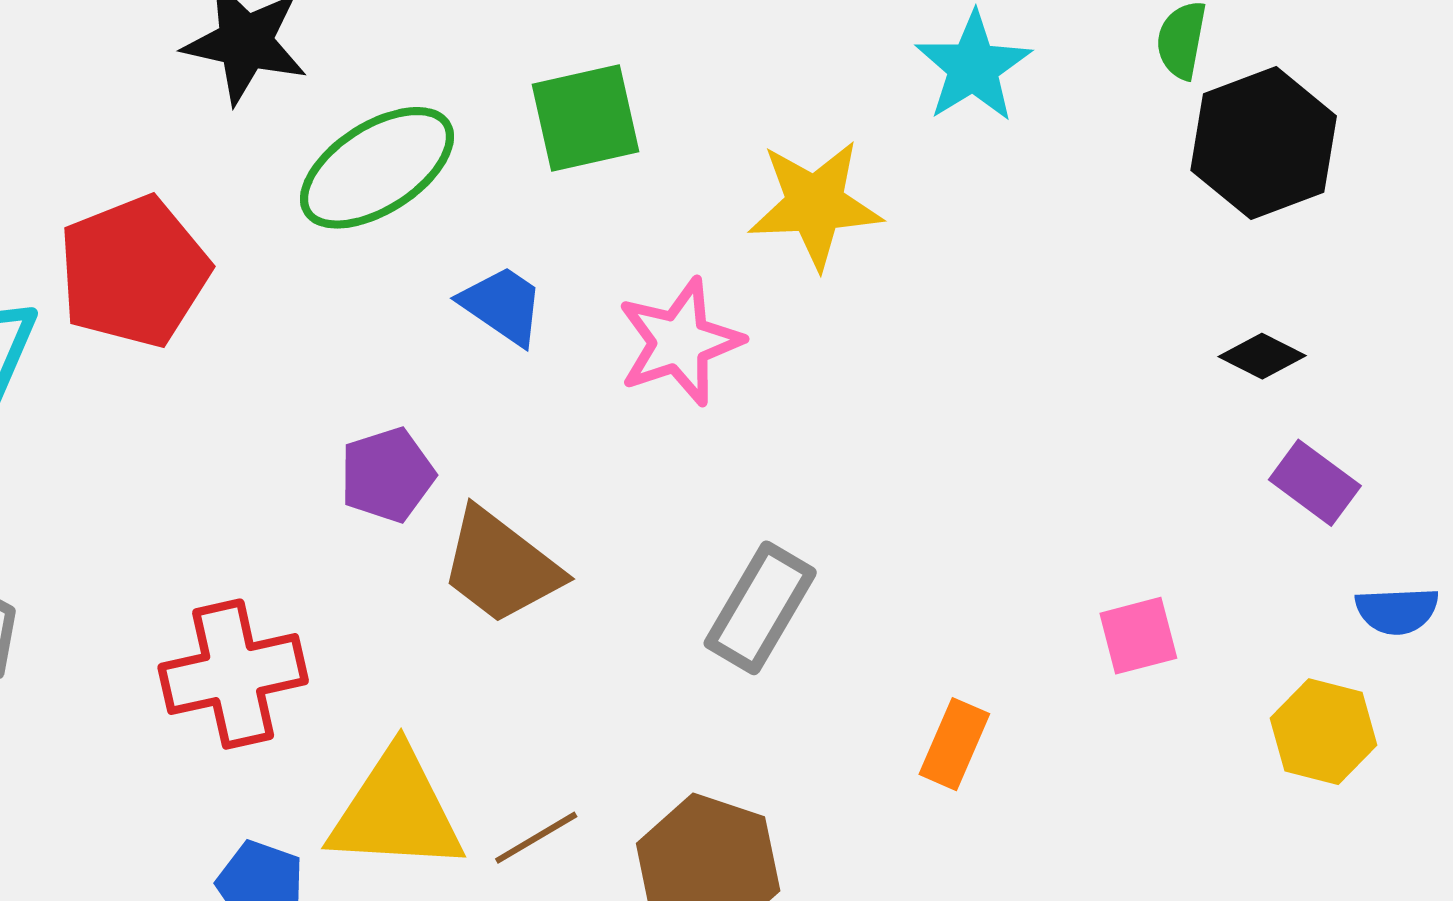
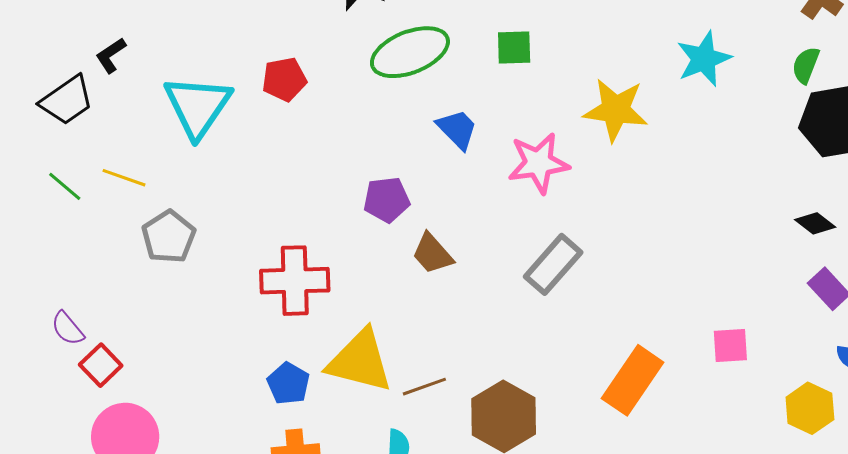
green square: (586, 118) -> (514, 48), size x0.7
red pentagon: (134, 272) -> (284, 79), size x0.6
brown trapezoid: (501, 566) -> (432, 254), size x0.7
gray rectangle: (760, 608) -> (553, 264), moved
orange rectangle: (954, 744) -> (633, 380), size x1.6

